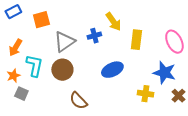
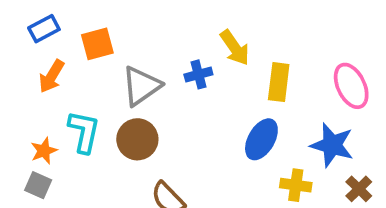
orange arrow: (15, 48) -> (52, 76), moved
blue ellipse: (112, 70) -> (261, 139), moved, turned -35
gray square: (21, 94) -> (38, 185), moved

